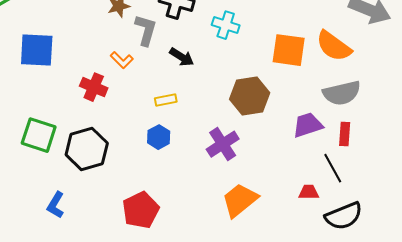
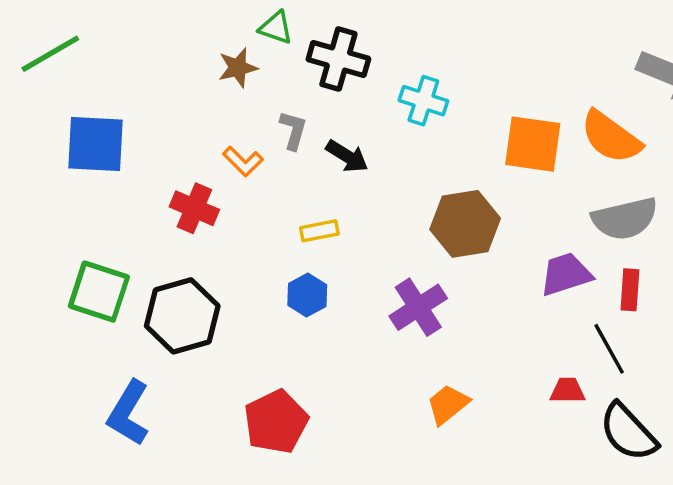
gray L-shape: (146, 30) -> (293, 130), moved, size x0.7
orange trapezoid: (240, 200) -> (448, 404), size x0.7
blue L-shape: (56, 205) -> (128, 413), size x1.4
black semicircle: (344, 216) -> (628, 432), turned 69

